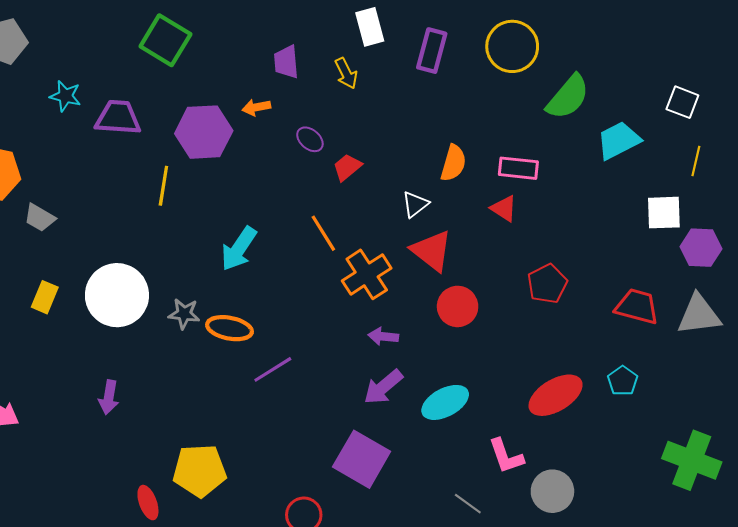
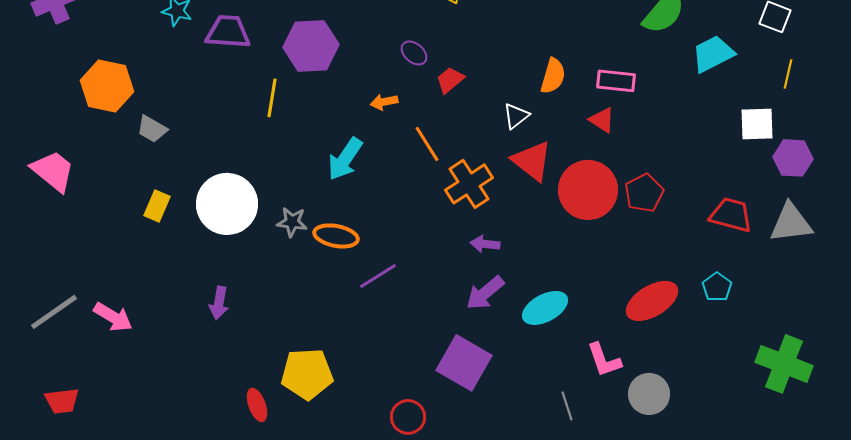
orange arrow: (256, 107) -> (384, 102), moved
red circle: (458, 306) -> (588, 190), moved, size x1.5
gray line: (468, 504) -> (567, 406), turned 36

